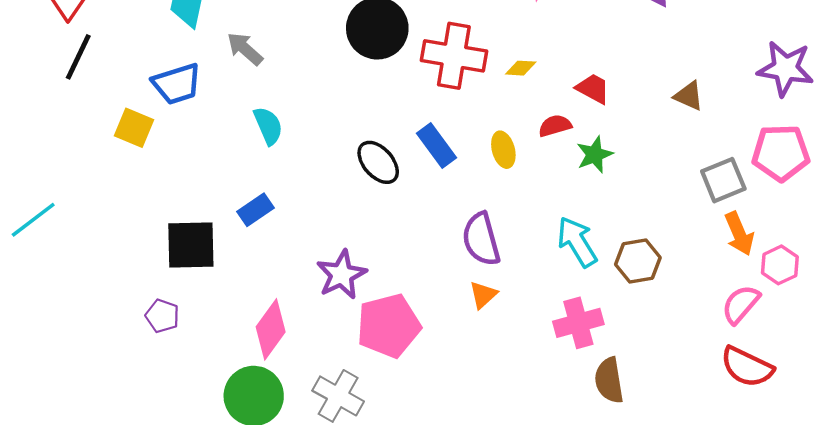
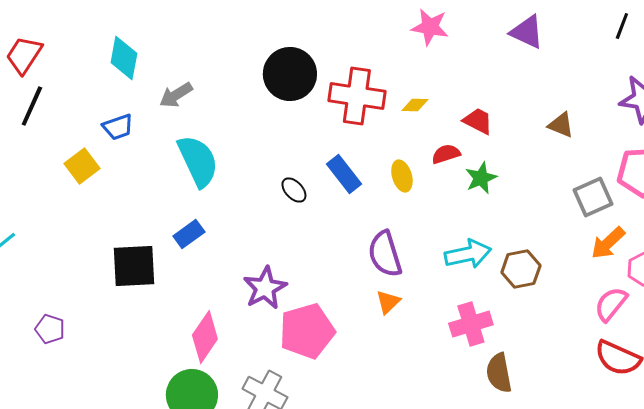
gray arrow: (245, 49) -> (176, 95), turned -72
blue trapezoid: (177, 84) -> (118, 127), size x0.7
cyan semicircle: (268, 126) -> (198, 161), size x1.6
yellow square: (134, 128) -> (82, 166), turned 32
black ellipse: (378, 162) -> (294, 190), size x0.7
orange arrow: (739, 234) -> (608, 243), turned 72
cyan arrow: (577, 242) -> (468, 254), turned 111
purple pentagon: (162, 316) -> (50, 329), moved

